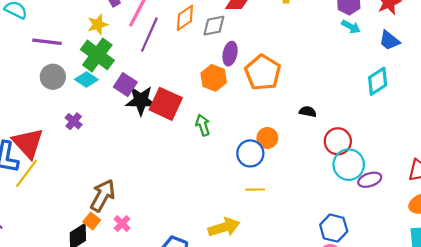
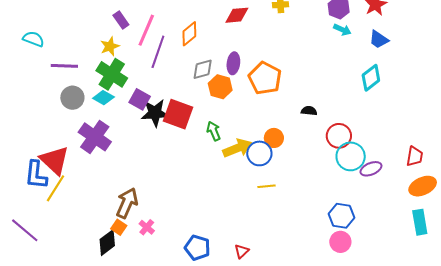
gray diamond: (214, 26) -> (203, 69), moved
purple cross: (74, 121) -> (95, 137), size x2.0
yellow arrow: (224, 227) -> (237, 148), moved

